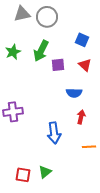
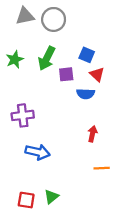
blue square: (82, 40) -> (87, 55), moved
blue semicircle: (74, 93) -> (86, 94), moved
purple cross: (13, 112) -> (23, 115), moved
blue arrow: (54, 133) -> (38, 152), moved, turned -70

